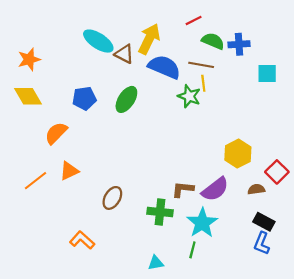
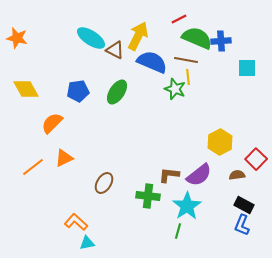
green semicircle: (213, 41) -> (197, 38), size x1.4
orange star: (29, 59) -> (17, 38), moved, turned 30
cyan triangle: (156, 263) -> (87, 243), moved

